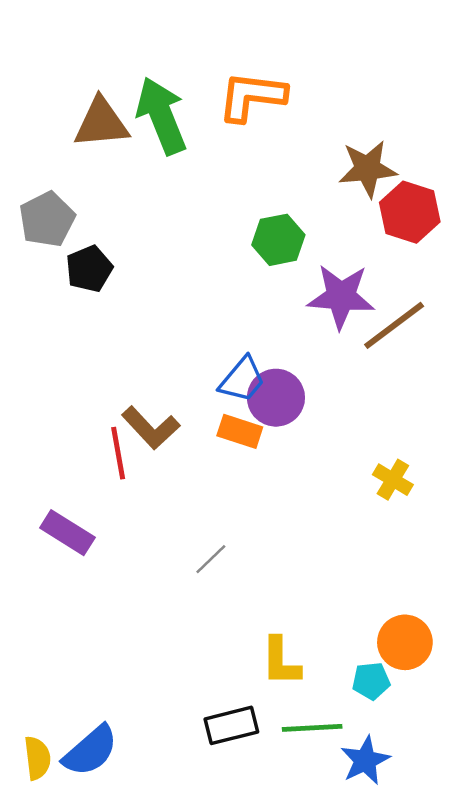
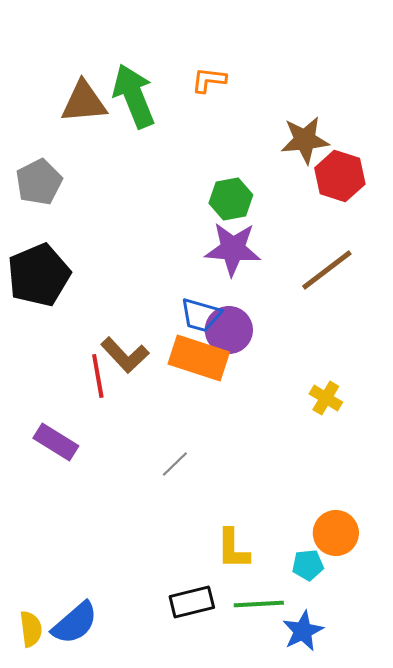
orange L-shape: (252, 96) -> (209, 80), size x0.6
black pentagon: (89, 269) -> (39, 275), moved, size x1.6
purple star: (341, 296) -> (233, 249), moved
blue trapezoid: (242, 380) -> (201, 315), turned 66
orange rectangle: (240, 431) -> (199, 358), size x1.6

